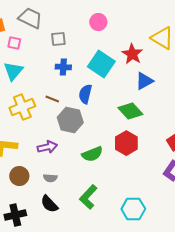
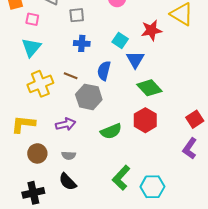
red star: (132, 54) -> (151, 30), turned 30
cyan square: (101, 64) -> (120, 40), size x0.6
blue triangle: (144, 81) -> (135, 60), moved, turned -30
green L-shape: (88, 197) -> (121, 178), moved

